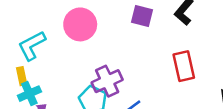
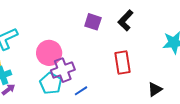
pink circle: (80, 24) -> (49, 53), moved

